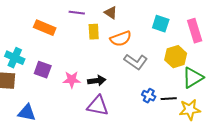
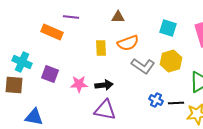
purple line: (77, 13) -> (71, 17), moved
brown triangle: (111, 13) -> (118, 17), turned -32
yellow rectangle: (94, 32) -> (101, 48), moved
yellow hexagon: (176, 57) -> (171, 61), moved

